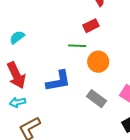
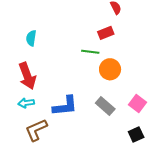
cyan semicircle: (17, 37) -> (31, 38), turned -49
blue L-shape: (58, 81) -> (65, 106), moved

